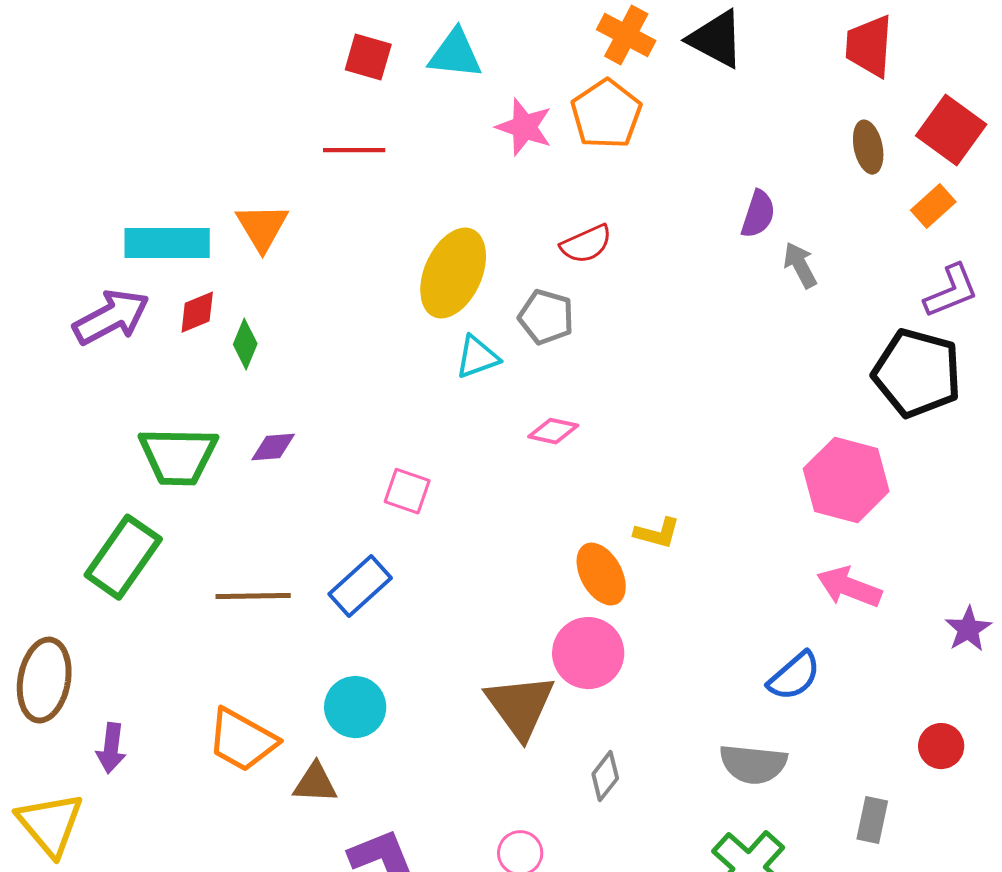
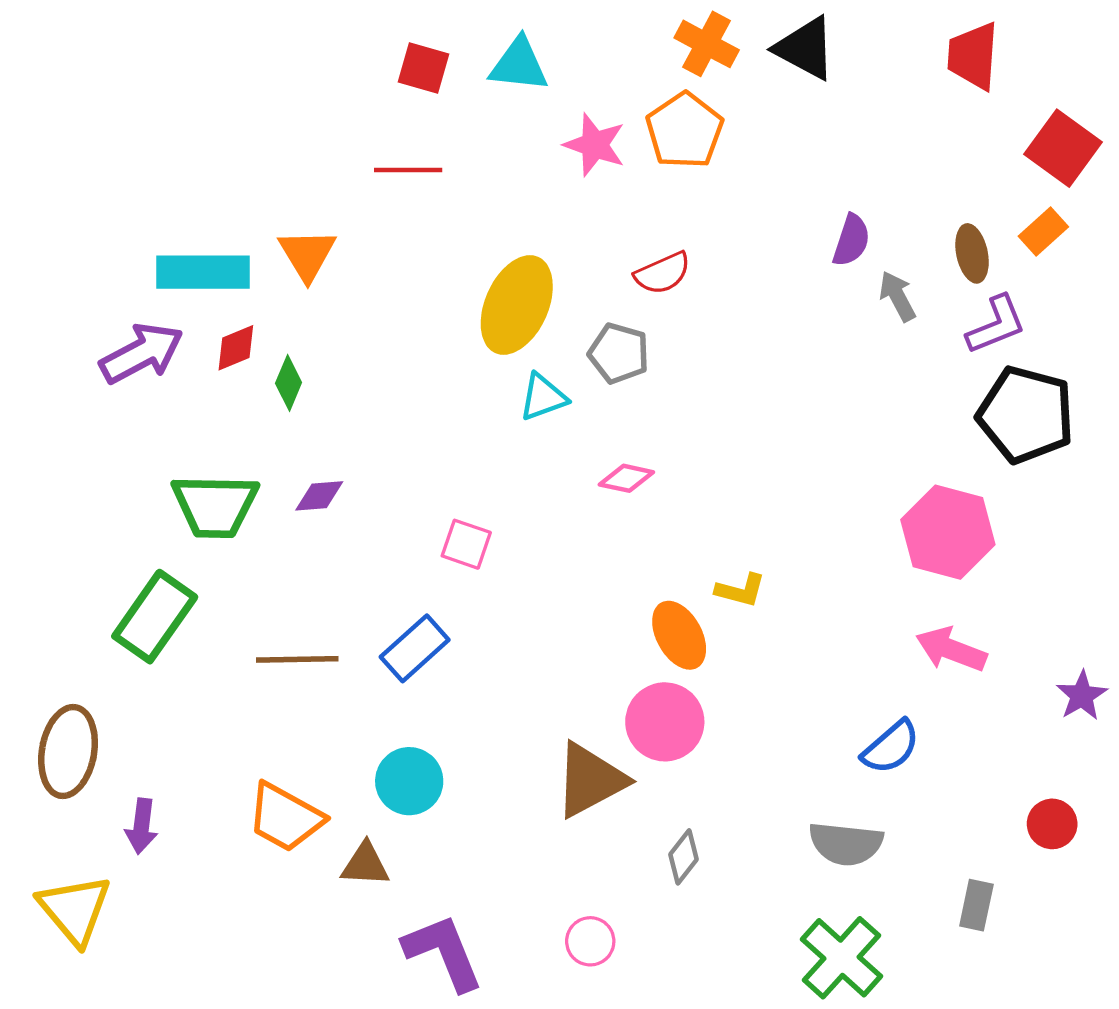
brown ellipse: (868, 147) -> (972, 253), moved
purple L-shape: (951, 291) -> (996, 325), moved
brown triangle: (520, 706) -> (590, 780), turned 38

